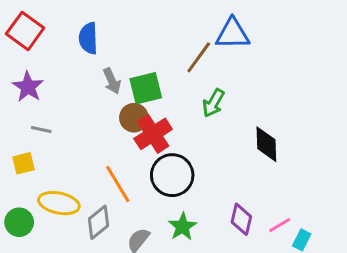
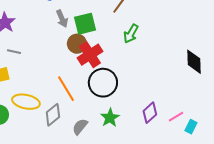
black diamond: (266, 144) -> (194, 62), moved
purple diamond: (241, 219) -> (150, 113), turned 35

